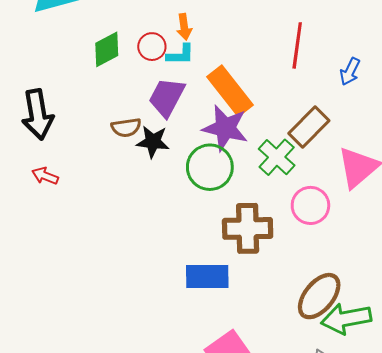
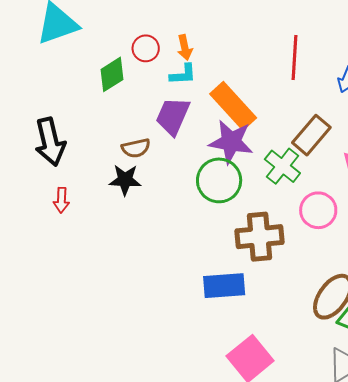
red circle: (152, 47) -> (146, 48), moved
black star: (153, 142) -> (125, 180), moved
red arrow: (45, 176) -> (61, 200), turned -105

